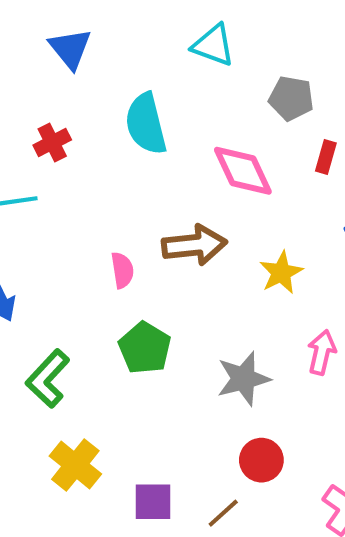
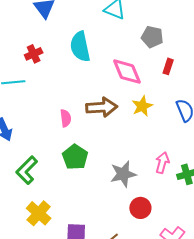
yellow star: (281, 273) -> (142, 106), moved
red circle: (261, 460) -> (140, 208), moved

